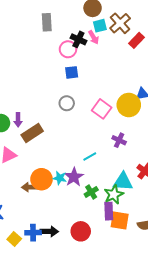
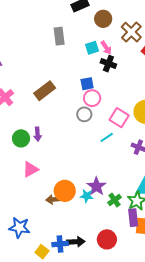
cyan square: (100, 26) -> (92, 48), moved
black cross: (78, 39) -> (108, 64), moved
pink circle: (68, 49) -> (92, 98), moved
brown rectangle: (32, 133) -> (45, 91), moved
cyan line: (90, 157) -> (107, 137), moved
cyan star: (60, 178) -> (87, 196), moved

